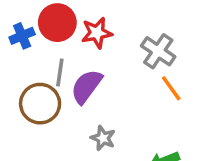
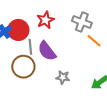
red circle: (57, 23) -> (18, 30), moved
purple semicircle: (86, 86) -> (47, 51), turned -60

